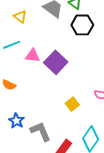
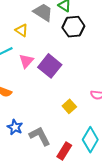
yellow triangle: (20, 17) -> (22, 30), moved
pink triangle: (33, 56) -> (26, 61), turned -49

